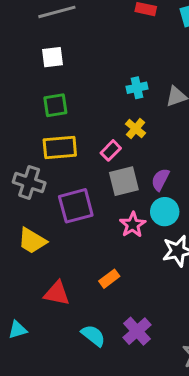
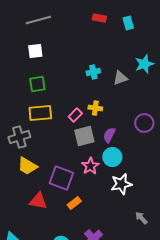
yellow cross: (136, 129) -> (95, 108), moved, turned -32
gray cross: (29, 182) -> (19, 137), turned -35
purple square: (76, 206) -> (61, 178), moved, turned 35
yellow trapezoid: (32, 241) -> (27, 166), moved
red triangle: (57, 293) -> (38, 201), moved

